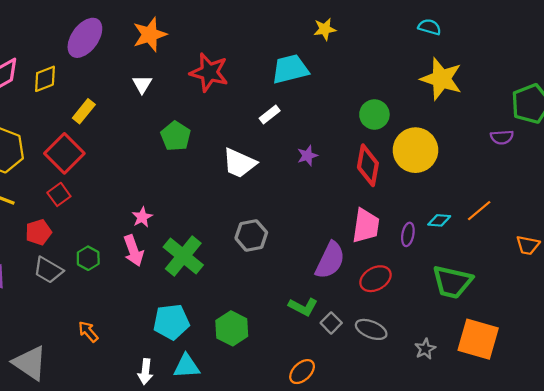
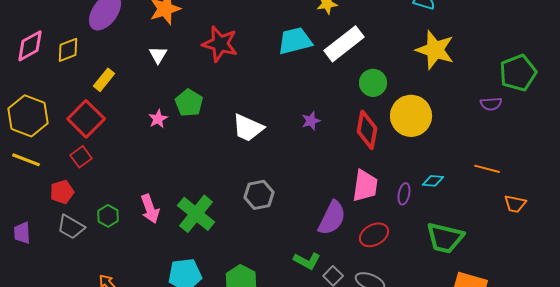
white rectangle: (270, 114) -> (344, 44), moved, size x2.0
orange line: (479, 211) -> (487, 169), moved, turned 55
pink star: (142, 217) -> (158, 119), moved

